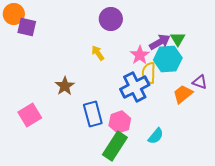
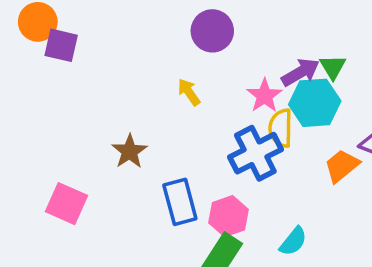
pink square: (30, 115) -> (67, 204), turned -35

